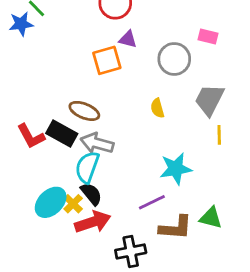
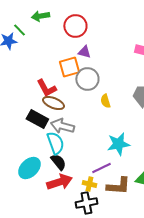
gray circle: (174, 59) -> (87, 79), moved
red L-shape: (31, 136) -> (46, 88), moved
cyan semicircle: (87, 167) -> (55, 143), turned 140
yellow cross: (73, 204) -> (89, 184), moved, turned -32

